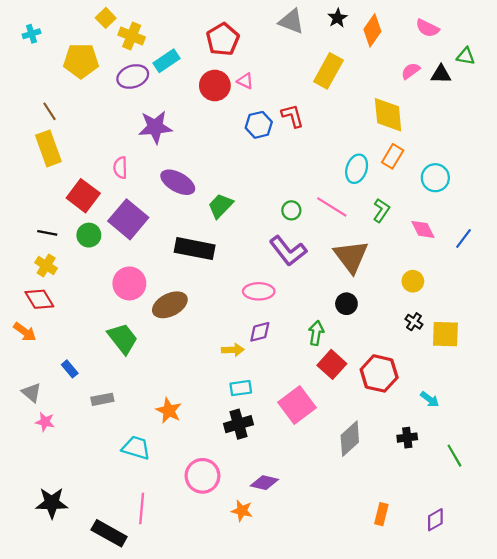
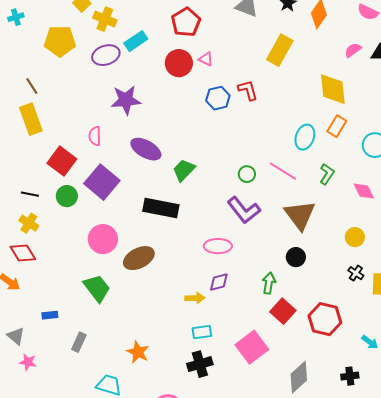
blue rectangle: (70, 369) -> (50, 315), turned -56
gray rectangle: (102, 399) -> (79, 342), turned -54

